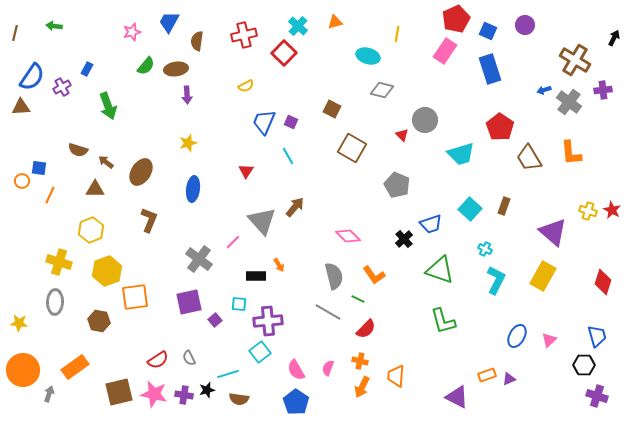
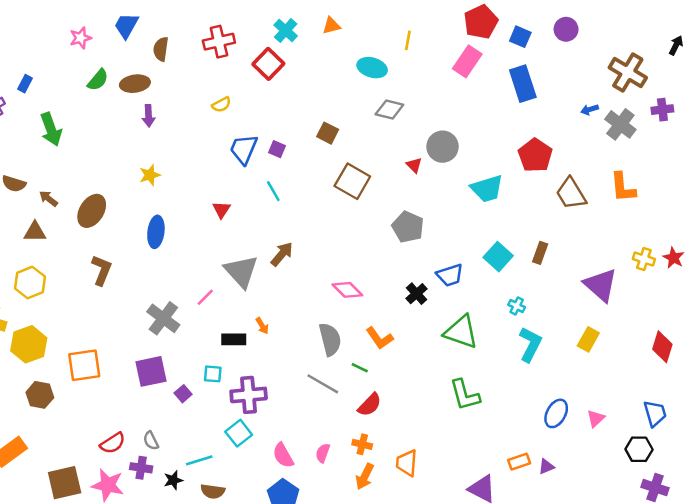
yellow hexagon: (107, 271) -> (29, 344), moved
yellow rectangle: (543, 276) -> (588, 339), size x0.7
purple cross: (184, 395) -> (141, 468), moved

